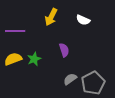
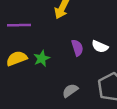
white semicircle: (83, 20) -> (100, 47), moved
gray semicircle: (70, 79) -> (70, 91), moved

